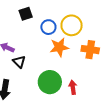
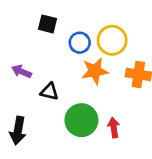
black square: (26, 14) -> (48, 24), turned 32
black triangle: (19, 62) -> (49, 92), moved, turned -32

